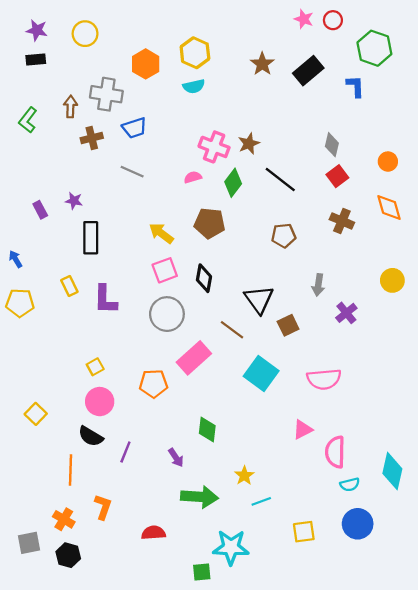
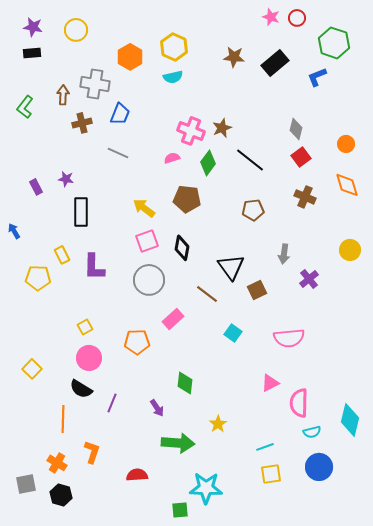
brown star: (262, 64) -> (234, 57), turned -30
blue L-shape: (355, 86) -> (317, 77), turned -110
blue trapezoid: (134, 128) -> (120, 114), turned -50
yellow pentagon: (20, 303) -> (38, 278), moved
pink rectangle: (194, 358) -> (173, 319), size x0.7
cyan square: (261, 373) -> (233, 333), size x0.6
cyan line: (261, 501) -> (265, 447), moved

